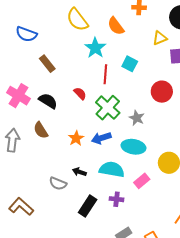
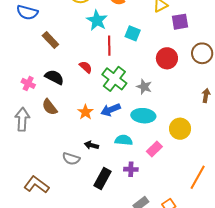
pink cross: (18, 96) -> (28, 83), moved, size x0.6
cyan semicircle: (112, 169) -> (124, 140), size x0.7

